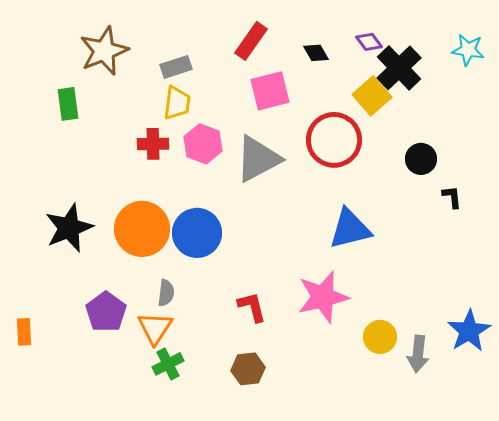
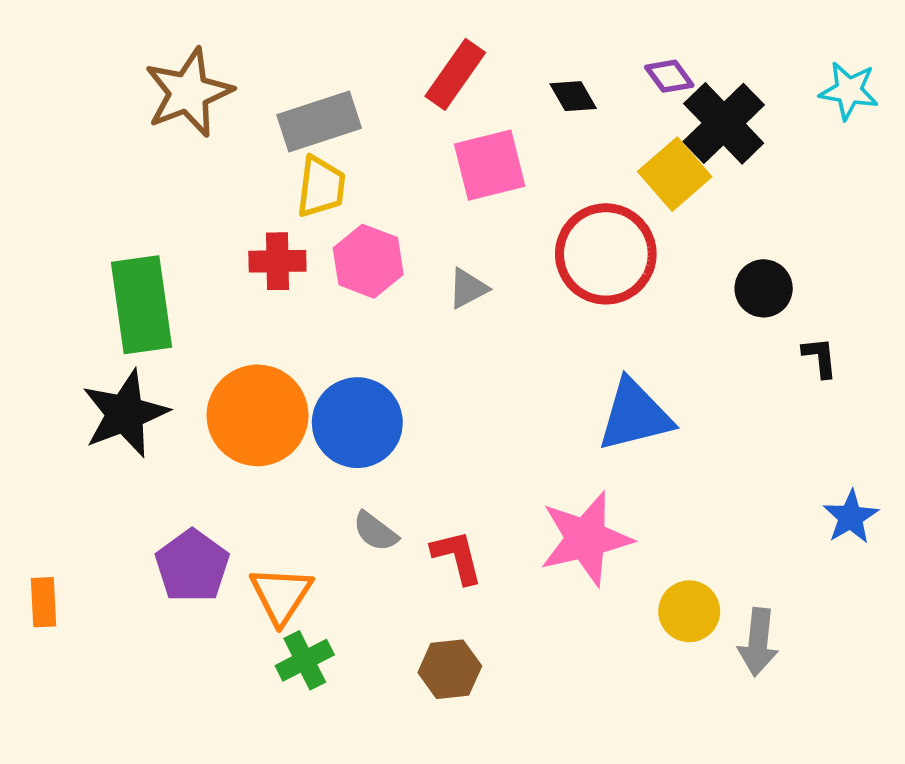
gray rectangle: (176, 67) -> (319, 122), size x1.4
green rectangle: (68, 104) -> (141, 305), moved, size x1.6
gray triangle: (258, 159) -> (468, 288), size x0.5
gray semicircle: (166, 293) -> (375, 531), moved, turned 120
blue star: (469, 331) -> (851, 517), moved, size x0.7

